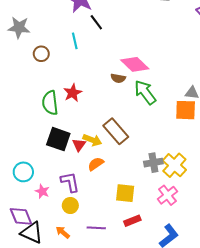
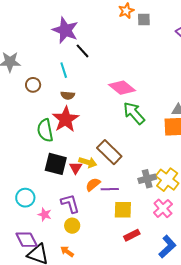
brown semicircle: (118, 78) -> (68, 95), moved
red star: (73, 93) -> (66, 119), size x1.5
purple line: (96, 228) -> (110, 189), moved

